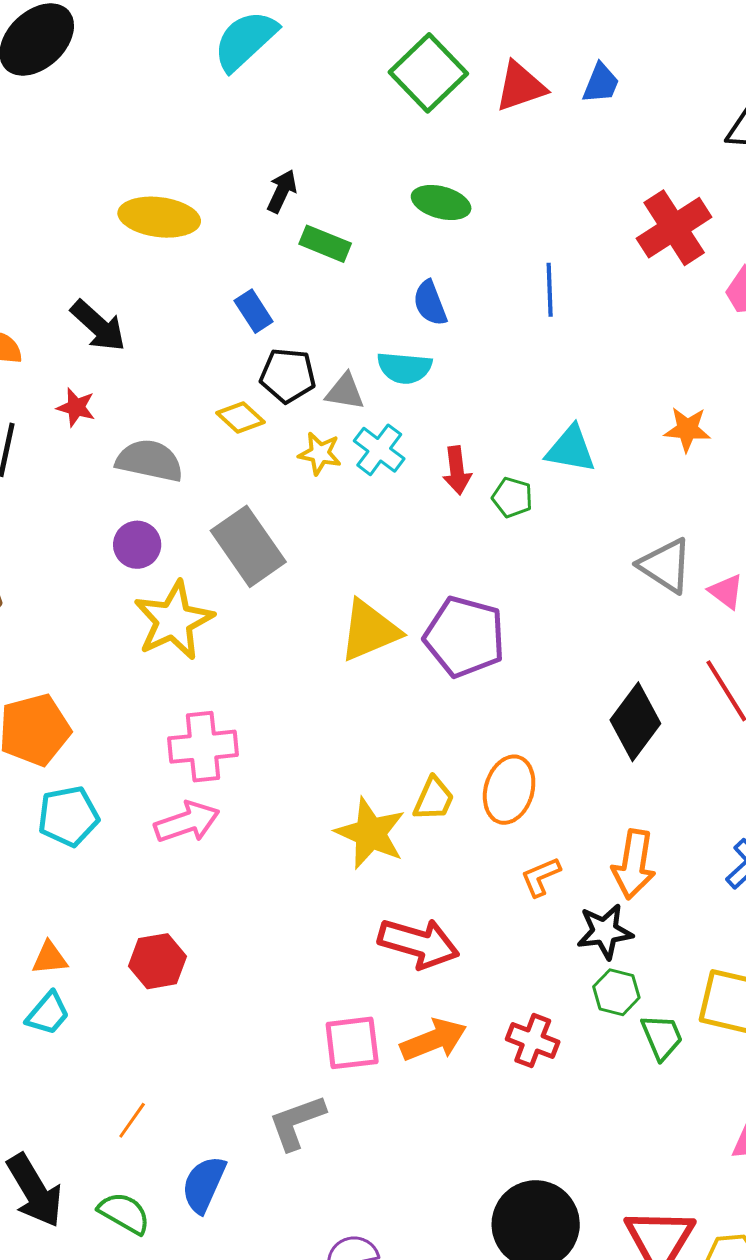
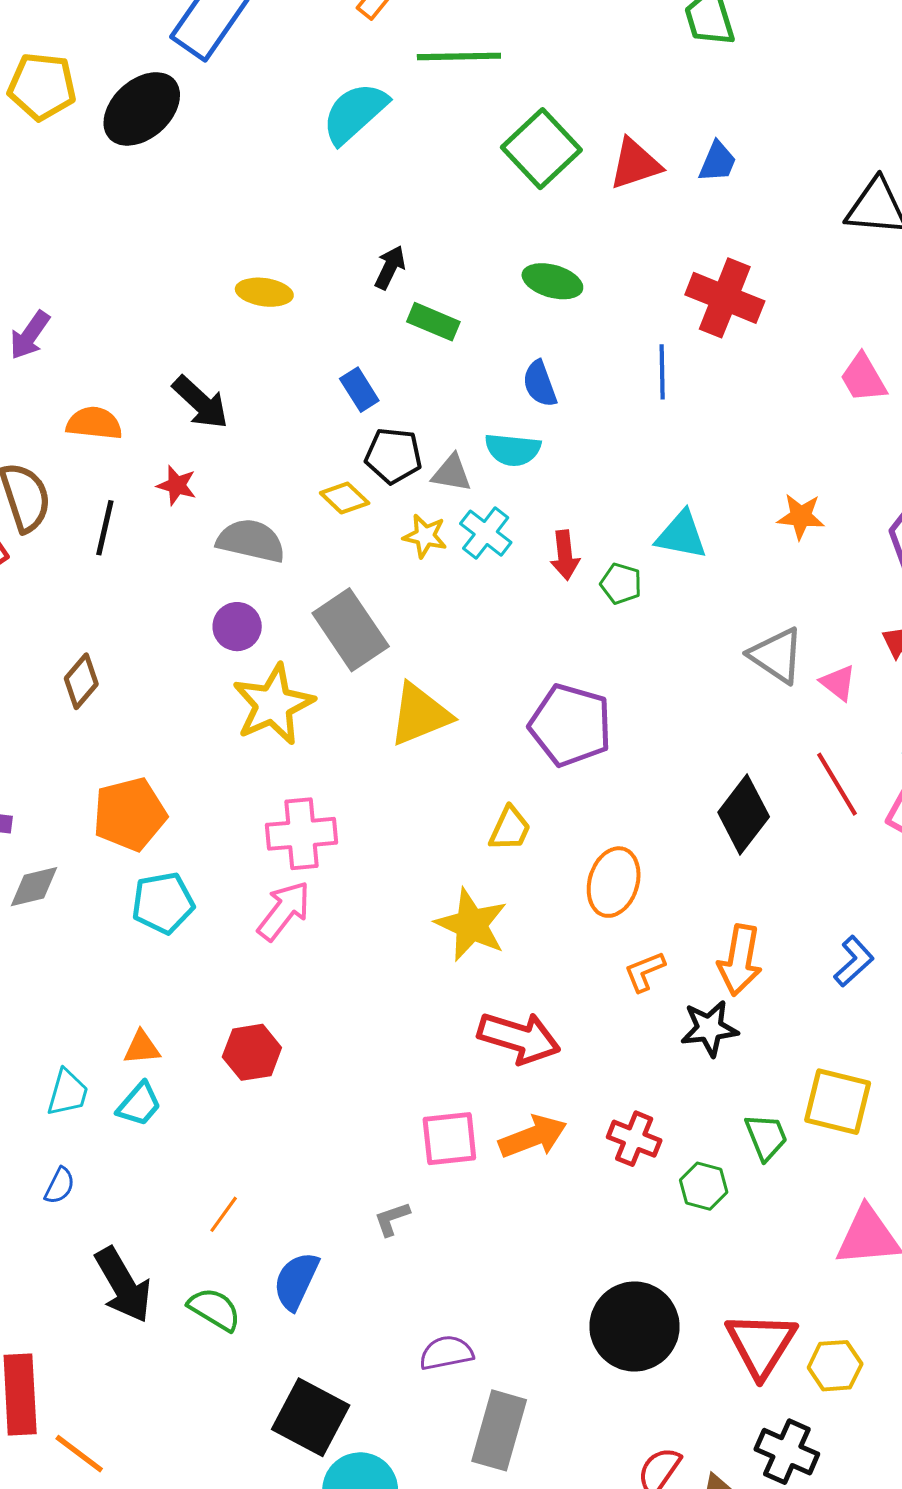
yellow ellipse: (159, 217) -> (264, 292), size x0.7
red cross: (674, 228) -> (725, 298), moved, turned -36
yellow triangle: (369, 631) -> (420, 714), moved
yellow trapezoid: (434, 799) -> (510, 829), moved
pink arrow: (187, 822) -> (284, 911), turned -34
green hexagon: (616, 992) -> (704, 1186), moved
gray L-shape: (297, 1122) -> (392, 1219), size x0.6

